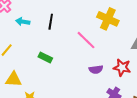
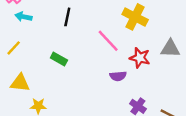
cyan arrow: (23, 22) -> (23, 17), moved
red star: (122, 67) -> (140, 58), moved

